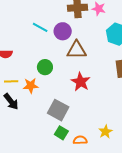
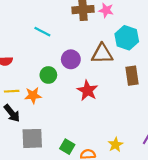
purple circle: (63, 31) -> (71, 59), moved
brown triangle: (76, 50) -> (102, 54), moved
gray square: (58, 110) -> (32, 138), moved, turned -30

